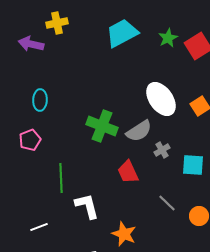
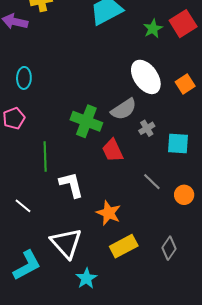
green star: (168, 38) -> (153, 29), moved
green cross: (102, 126) -> (86, 121), moved
white line: (39, 227) -> (23, 206), turned 60

